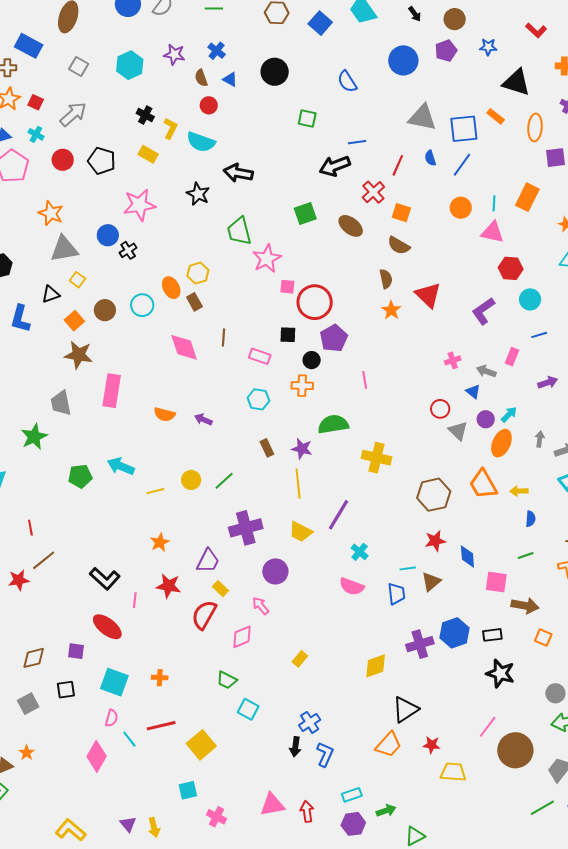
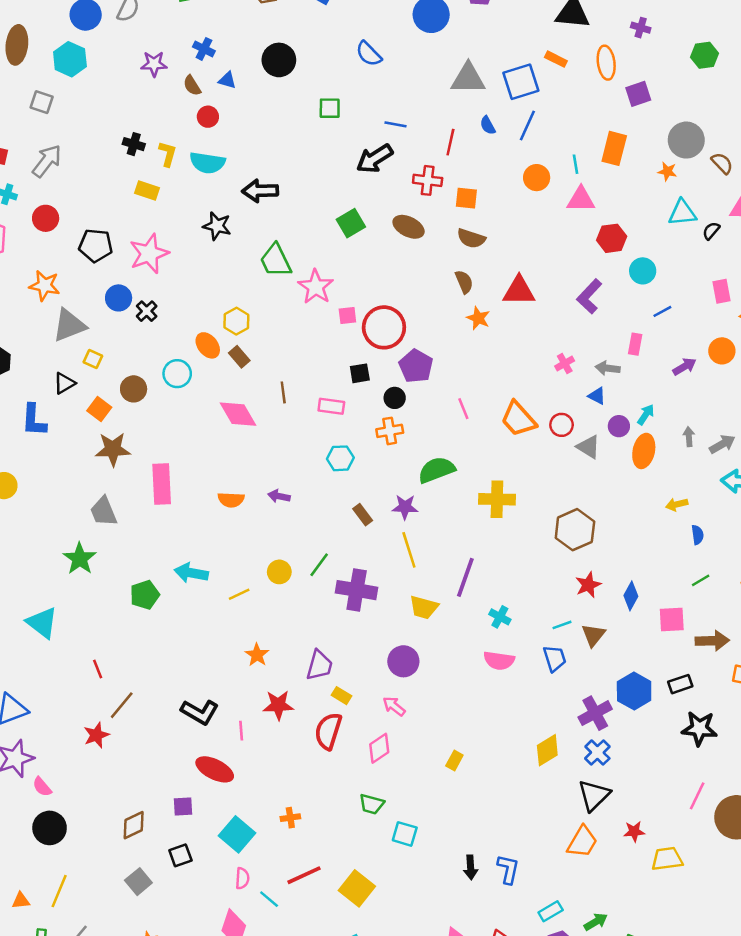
cyan hexagon: (130, 65) -> (70, 59), moved
blue line: (357, 142) -> (396, 124), turned 30
black pentagon: (102, 161) -> (96, 246), moved
red cross: (373, 192) -> (428, 180), turned -30
red triangle: (428, 295) -> (519, 291), turned -32
orange trapezoid: (483, 484) -> (518, 419), moved
purple cross: (246, 528) -> (357, 590), moved, turned 36
blue diamond: (467, 557) -> (631, 596), turned 45
cyan square: (114, 682) -> (237, 834), turned 32
blue cross: (310, 722) -> (597, 753), moved

